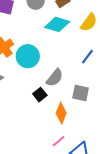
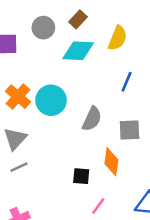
black square: (40, 95) -> (81, 176), moved, turned -32
pink line: (59, 141) -> (98, 206), moved

